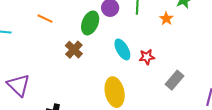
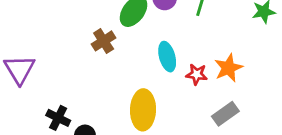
orange star: (166, 19) -> (228, 68), moved, size x1.5

